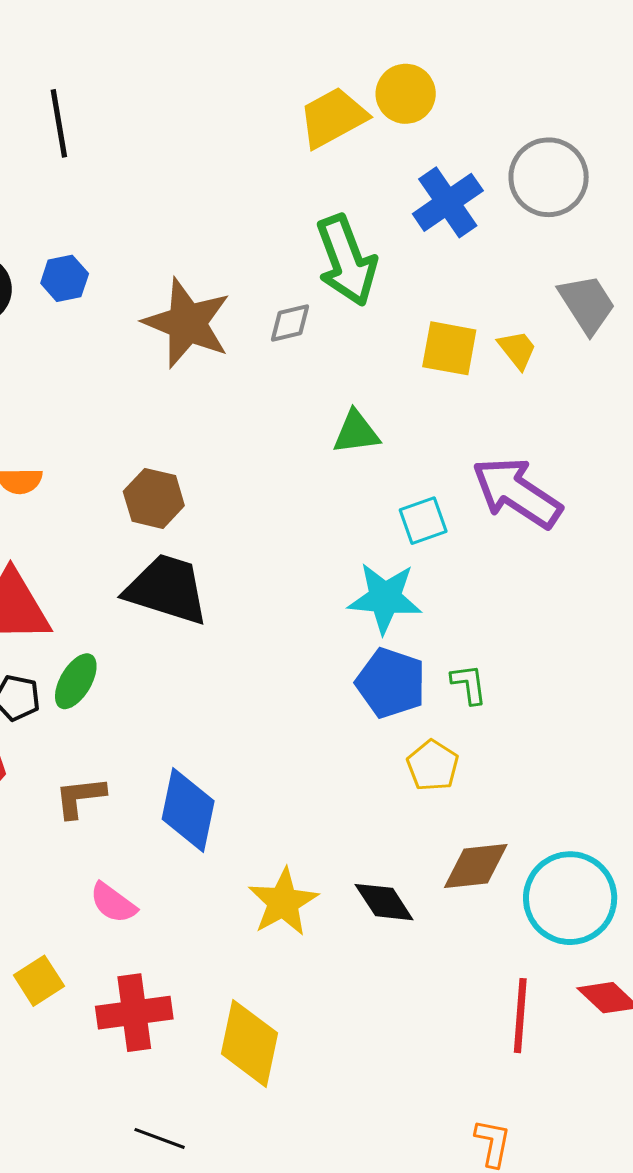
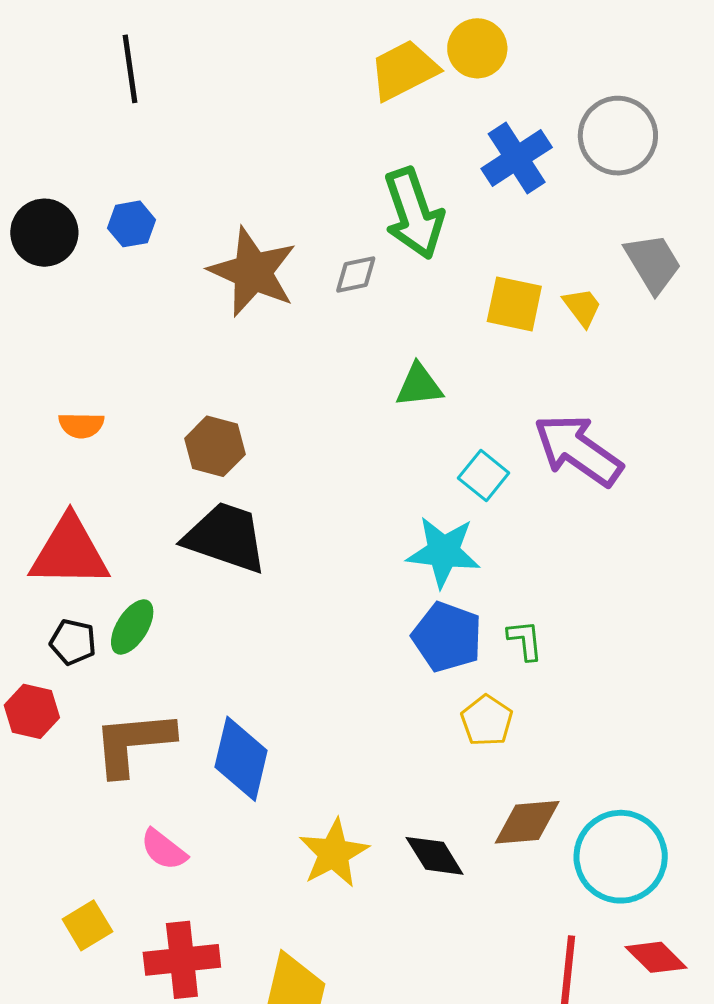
cyan square: (423, 521) -> (484, 476), turned -33
brown L-shape: (80, 797) -> (133, 743), size x1.6

